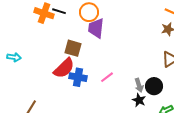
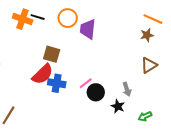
purple trapezoid: (96, 28) -> (88, 29), moved
gray arrow: (139, 85) -> (127, 89), moved
black circle: (154, 86) -> (96, 92), moved

